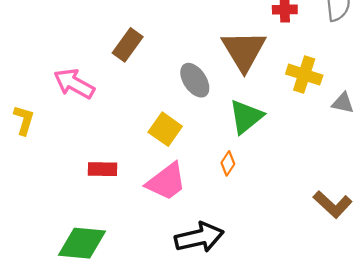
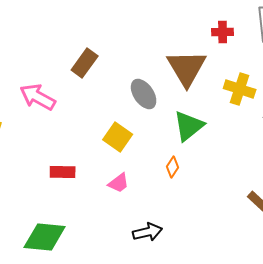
pink trapezoid: (166, 182) -> (119, 183), size x0.6
black arrow: (199, 237) -> (148, 232), size x0.7

